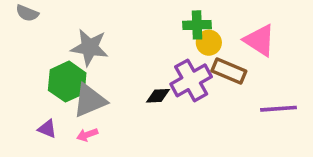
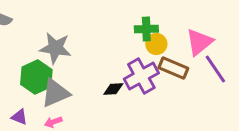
pink triangle: (260, 40) -> (199, 42), turned 48
purple line: (278, 109) -> (215, 69), moved, turned 60

